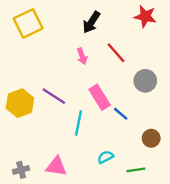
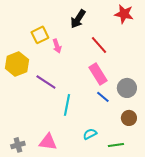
yellow square: (28, 23) -> (40, 35), moved, size x0.7
pink arrow: (82, 56) -> (57, 46), moved
gray circle: (145, 81) -> (127, 88), moved
pink rectangle: (100, 97) -> (98, 74), moved
yellow hexagon: (20, 103) -> (17, 64), moved

